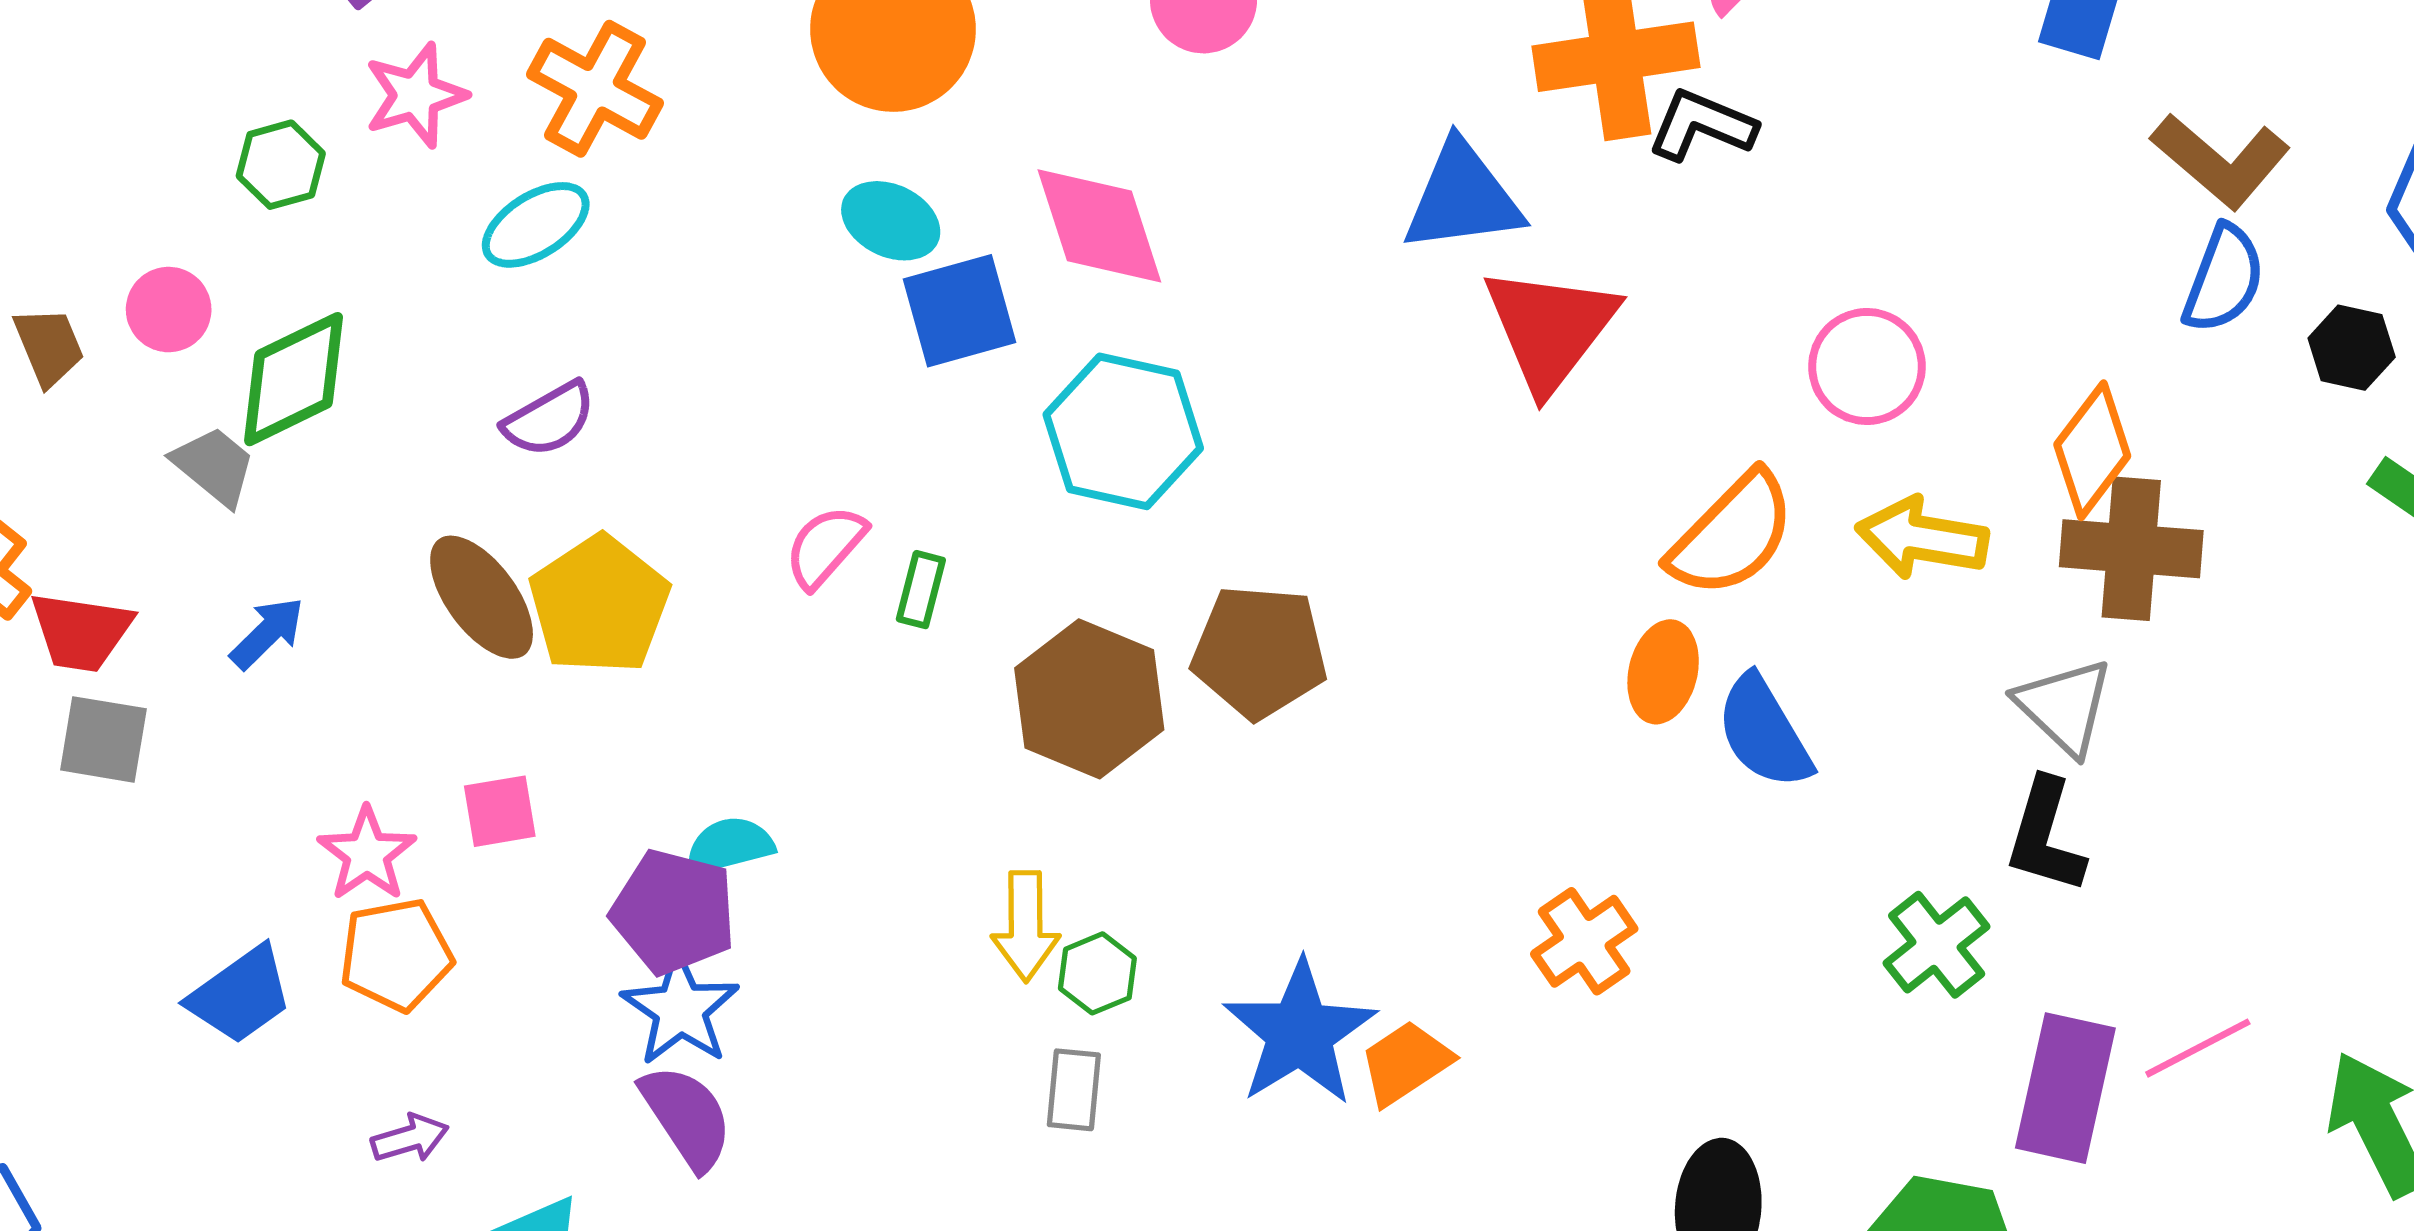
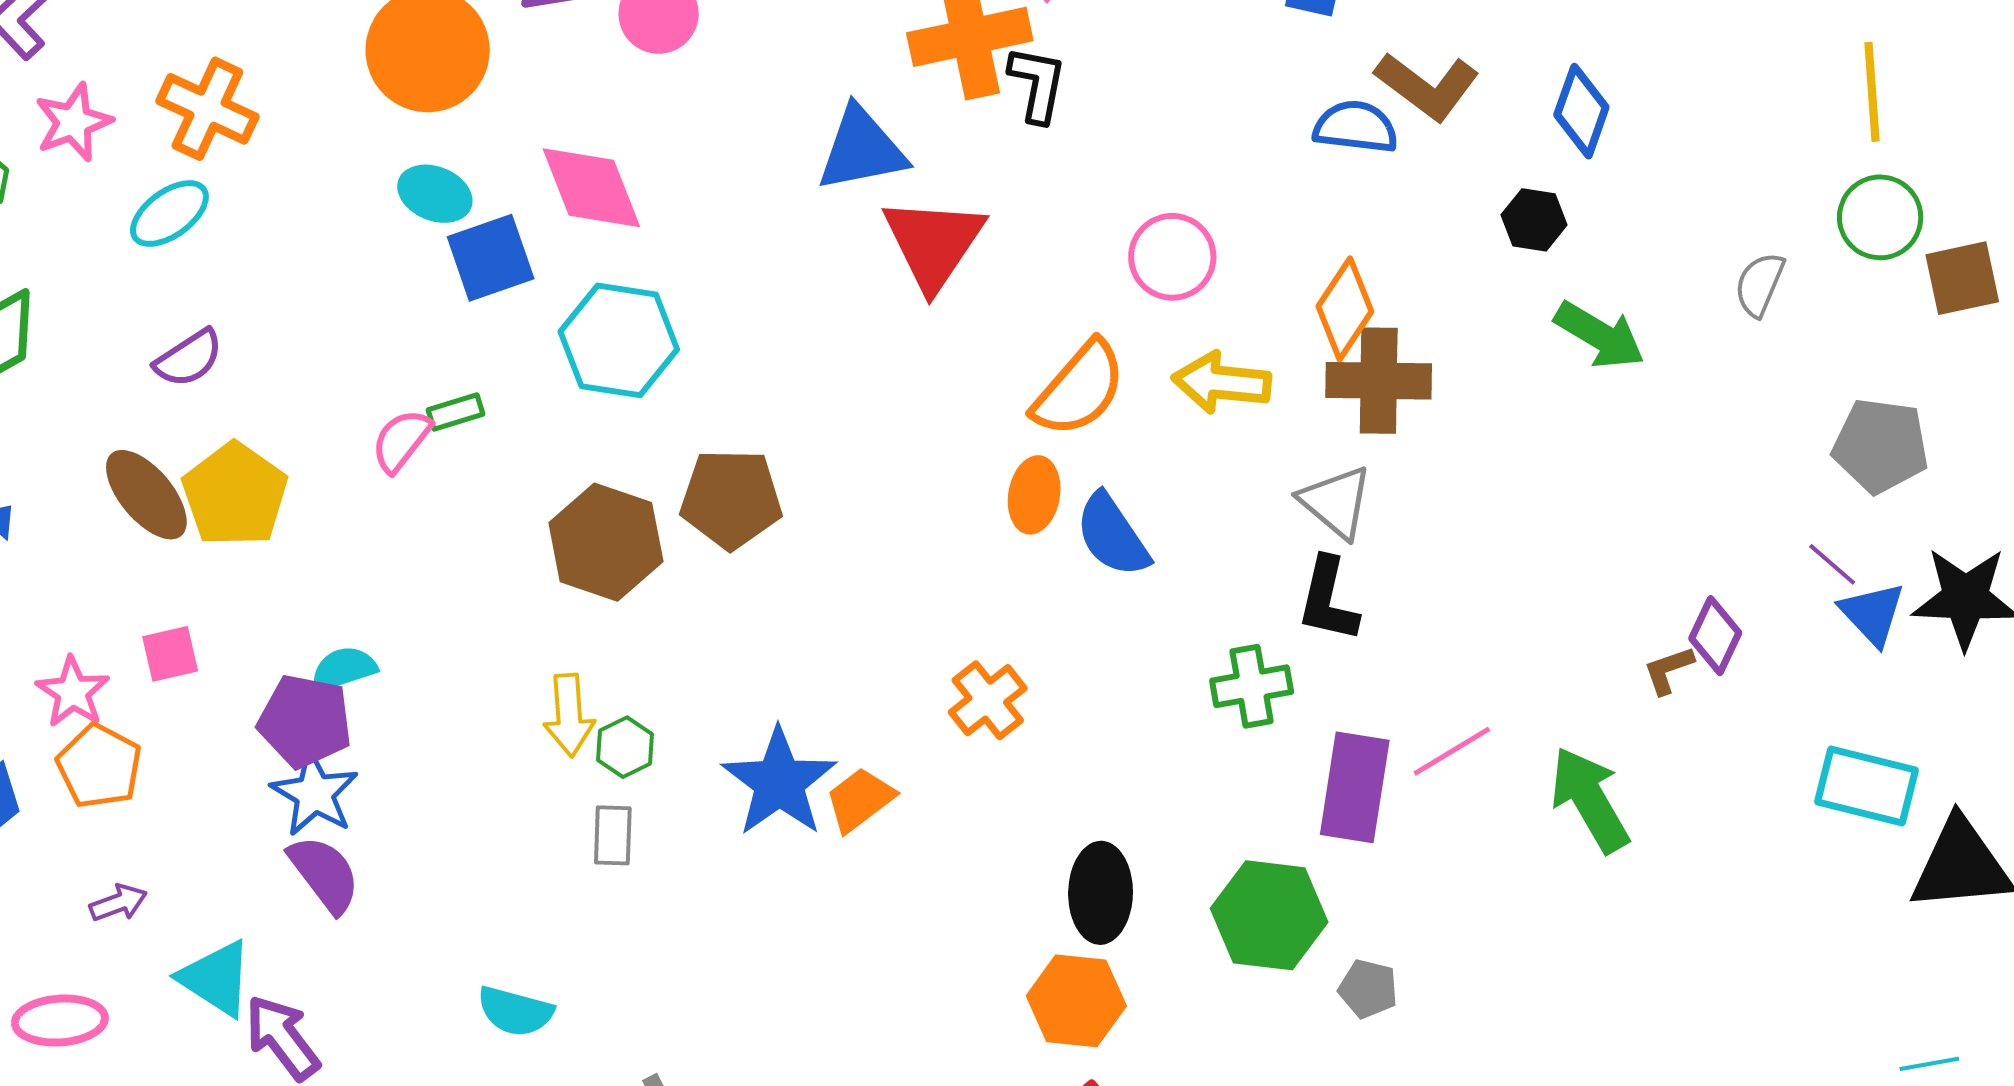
black L-shape: (1702, 125) -> (1037, 84), turned 82
blue semicircle: (2224, 279) -> (1356, 127), moved, turned -100
green rectangle: (921, 590) -> (456, 412), moved, turned 62
green cross: (1937, 945) -> (1252, 686), turned 32
orange pentagon: (396, 955) -> (99, 766), turned -30

